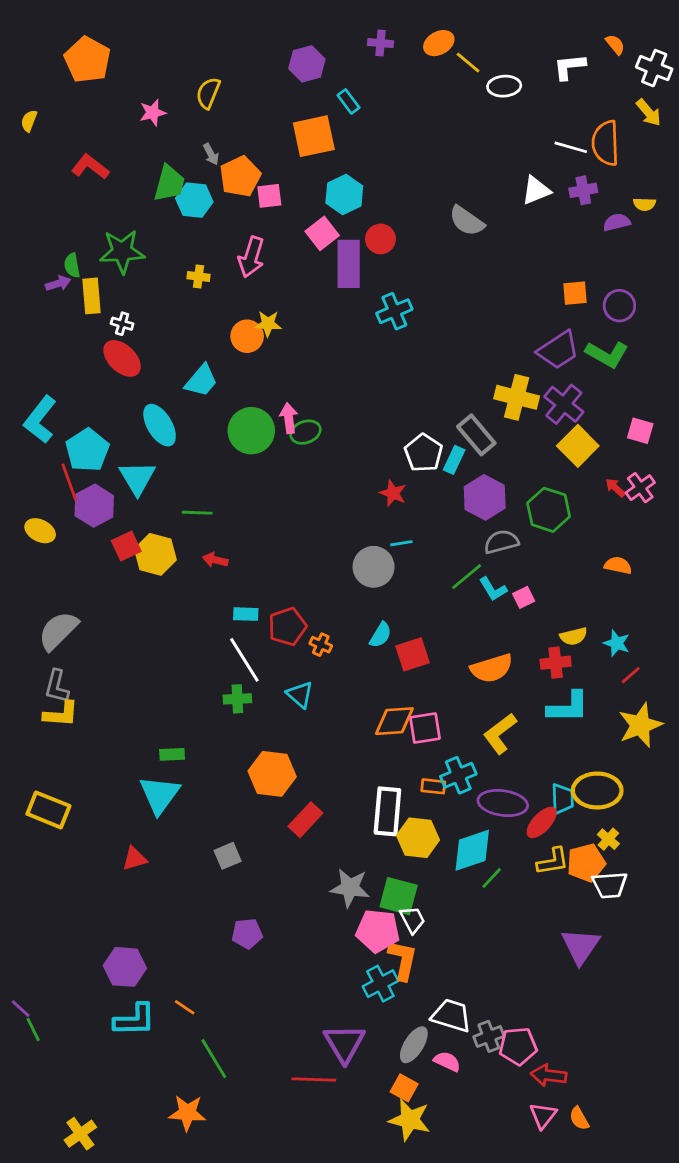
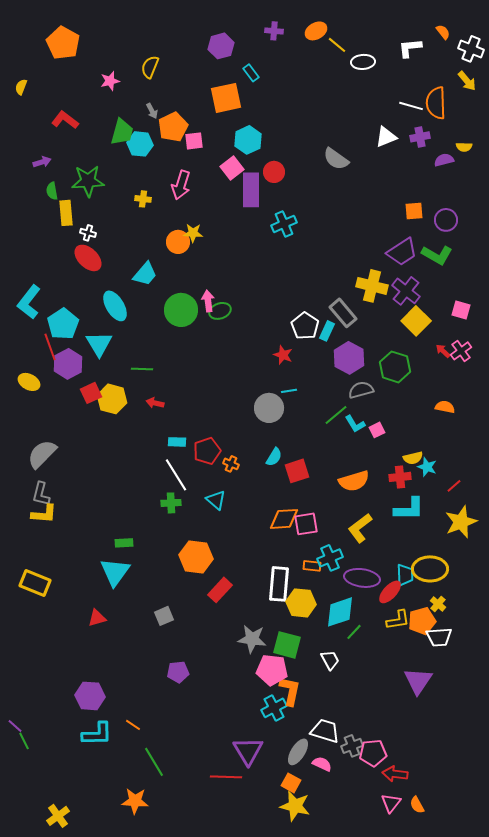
purple arrow: (58, 283) -> (42, 162), moved
cyan star: (617, 643) -> (427, 467), moved
white trapezoid: (412, 920) -> (330, 660), moved

